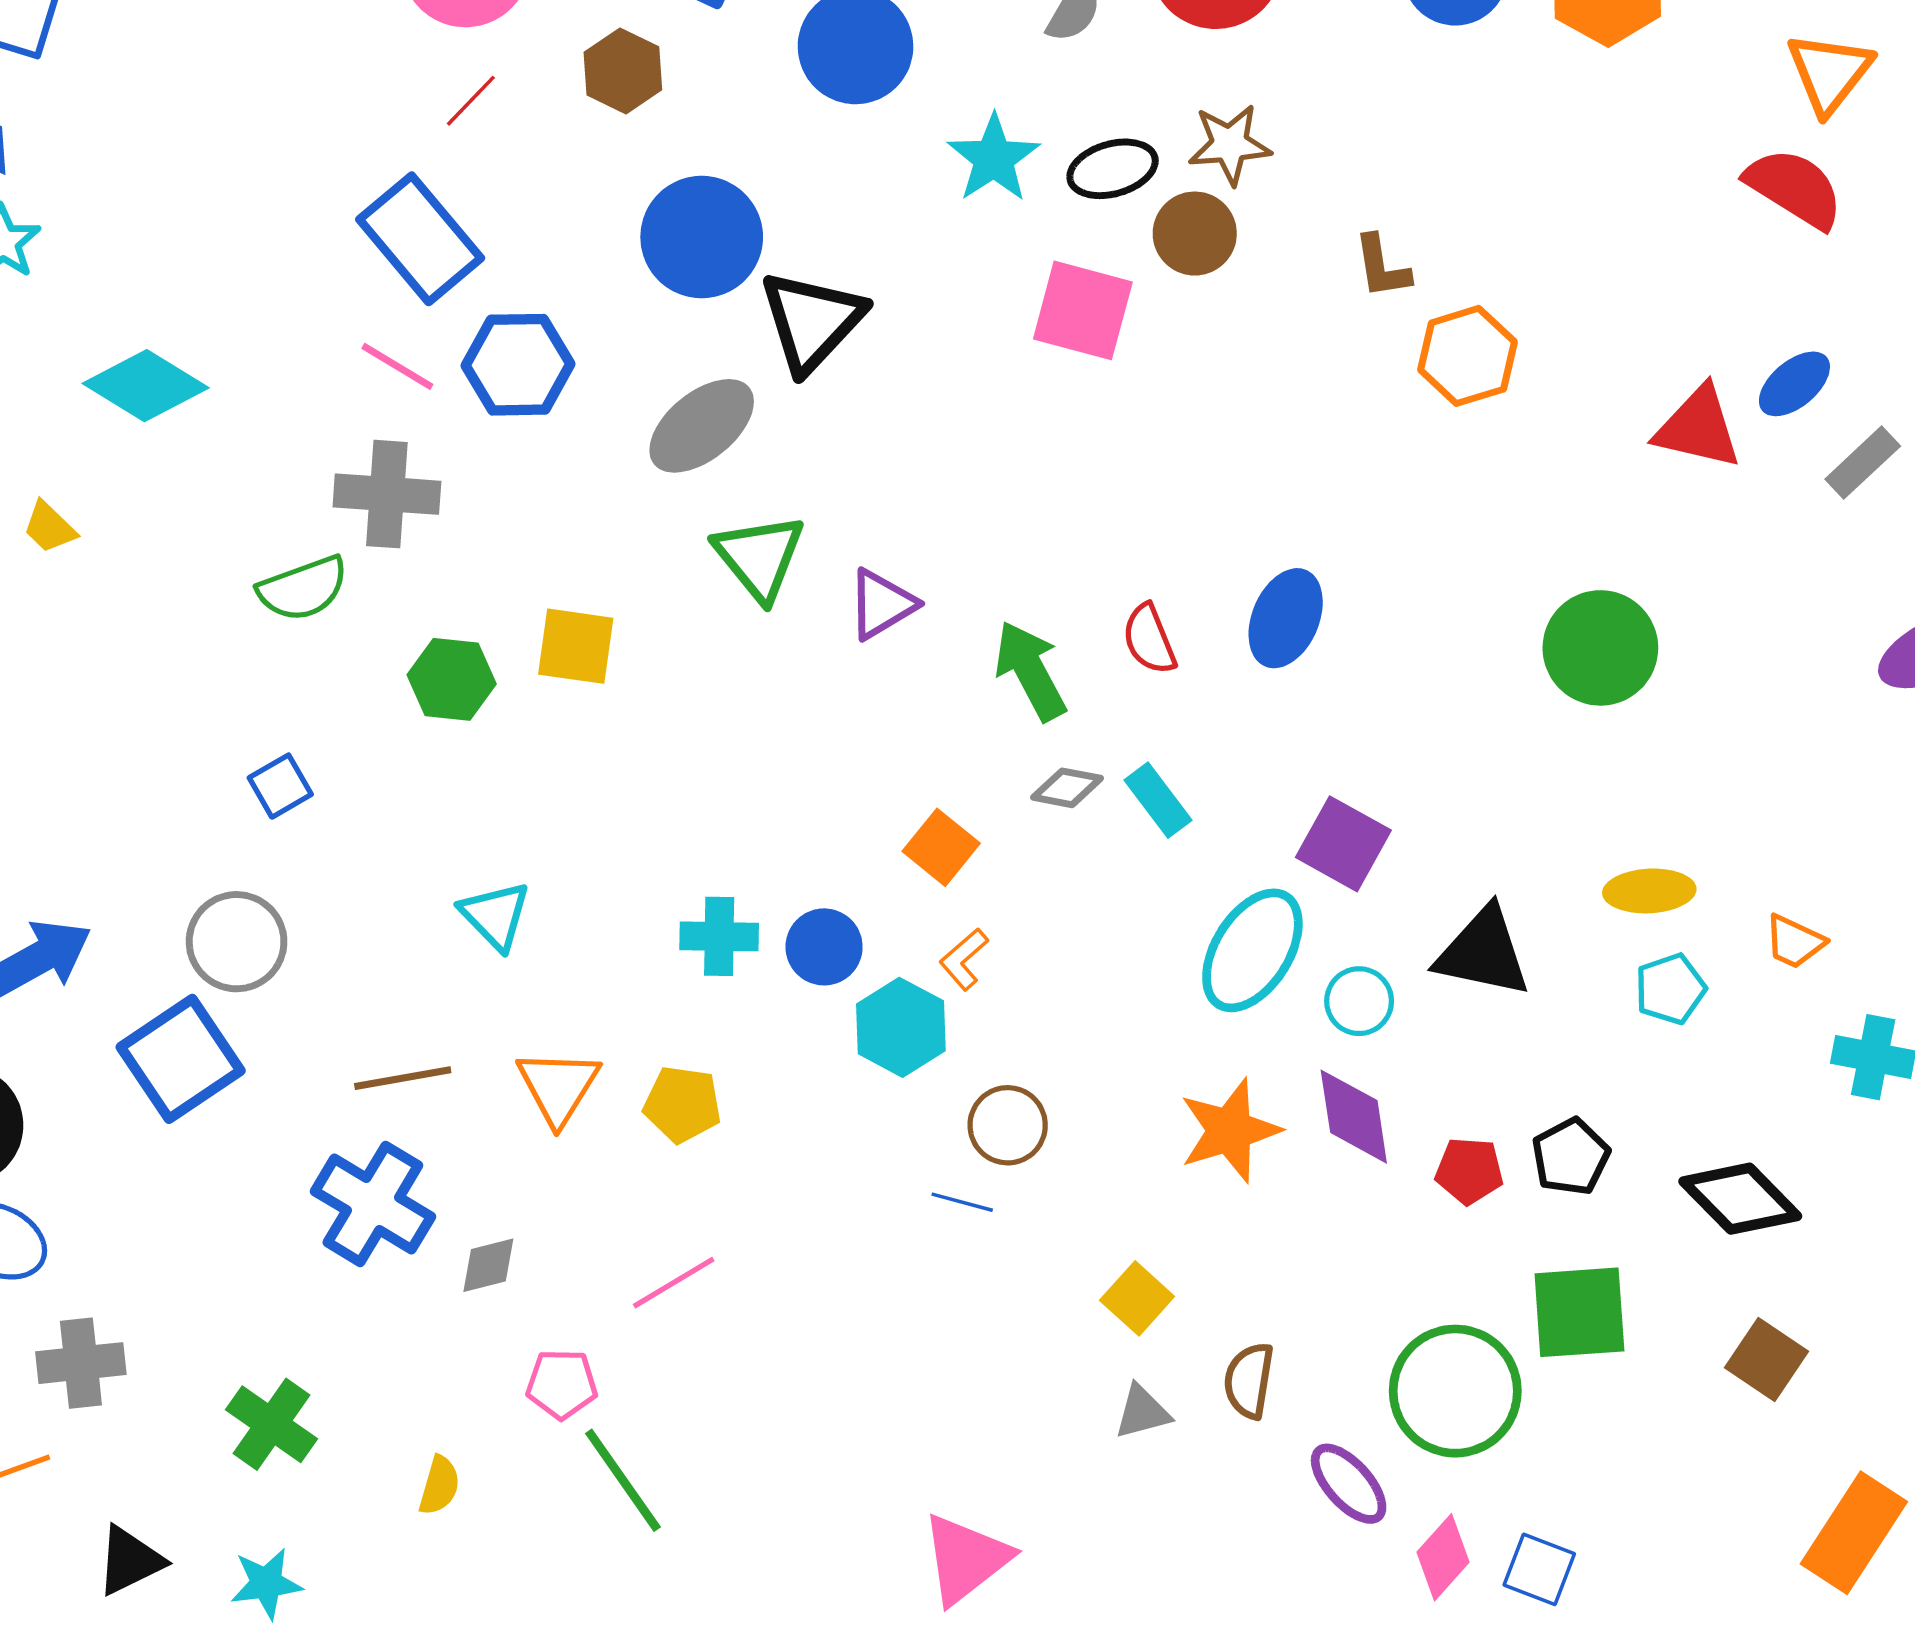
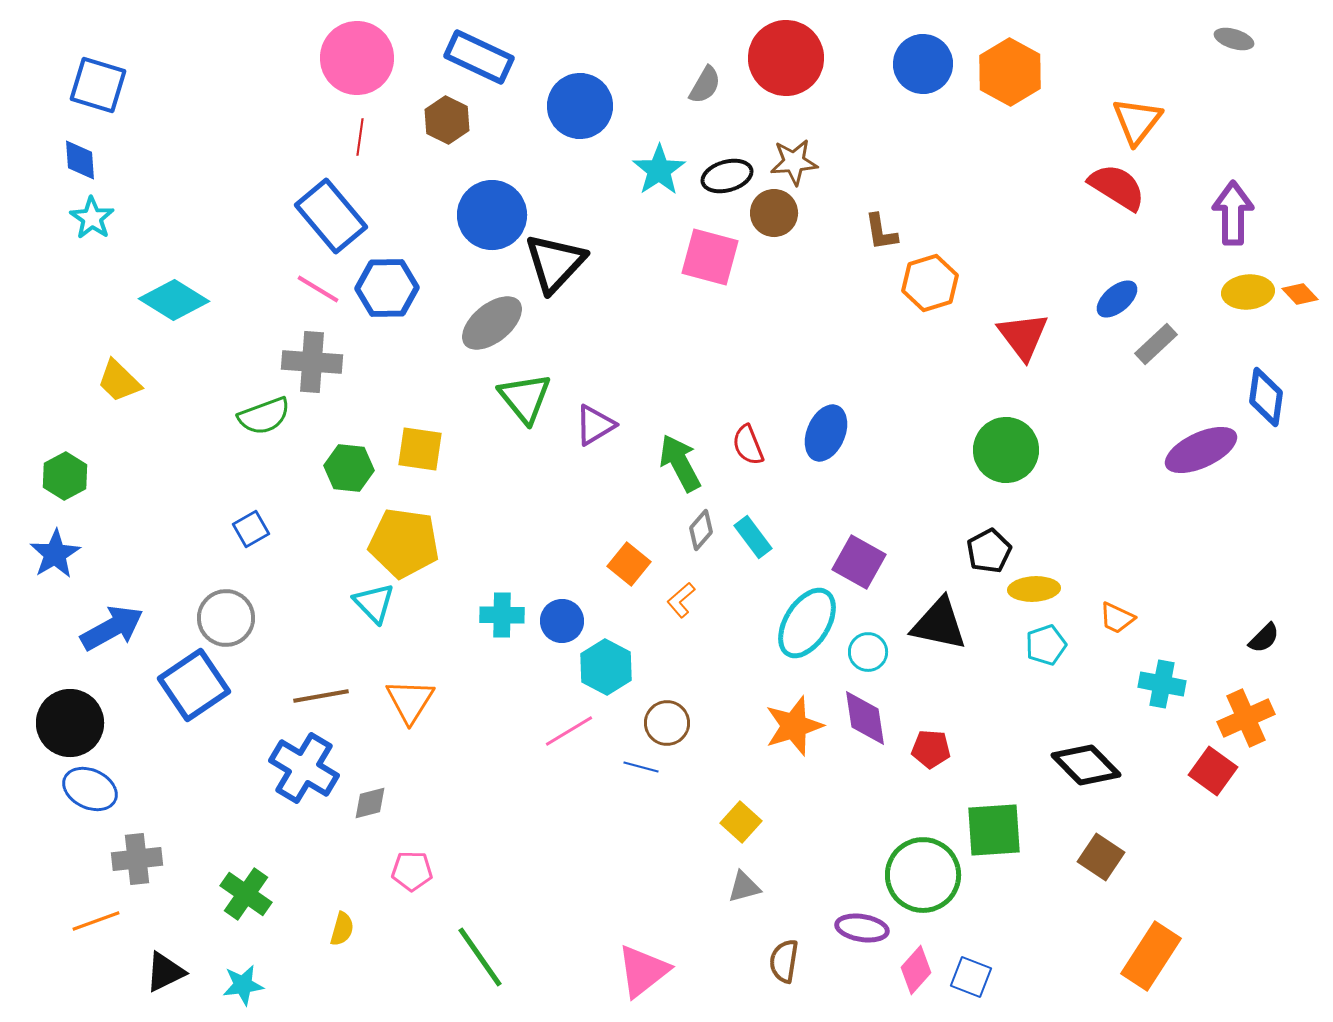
red line: (471, 101) -> (360, 137), turned -36
red triangle: (1698, 428) -> (1023, 336), moved, turned 40
yellow trapezoid: (49, 527) -> (119, 381), size x1.4
gray diamond: (1067, 788) -> (701, 530), turned -60
orange L-shape: (964, 959) -> (681, 600), moved
yellow pentagon: (682, 1104) -> (404, 543), moved, size x1.6
black pentagon: (1571, 1157) -> (989, 551), moved
pink line: (674, 1283) -> (569, 731), moved
brown semicircle: (1249, 1381) -> (784, 961), moved
green line: (623, 1480) -> (480, 957), moved
purple ellipse: (1349, 1484) -> (862, 928), turned -39

